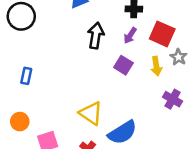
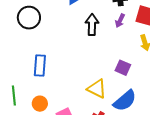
purple square: (123, 65) -> (123, 68), moved
blue rectangle: (26, 76) -> (40, 66), size x1.5

